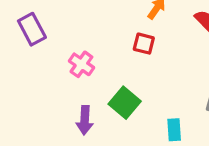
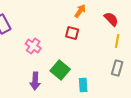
cyan rectangle: (174, 130) -> (83, 85), moved

